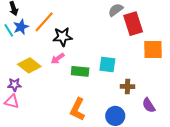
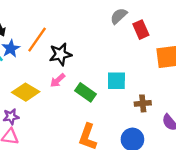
red rectangle: (133, 24) -> (141, 30), size x0.7
green rectangle: (80, 71) -> (86, 92), turned 36

